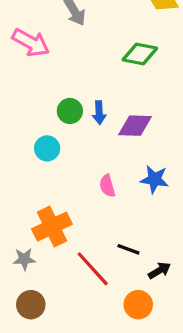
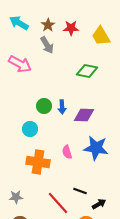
blue star: (155, 179) -> (96, 148), size x1.4
orange cross: (52, 227) -> (38, 162), moved, turned 35

